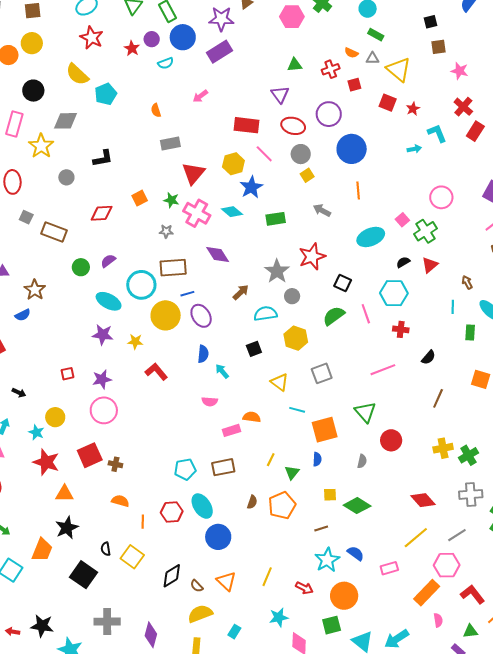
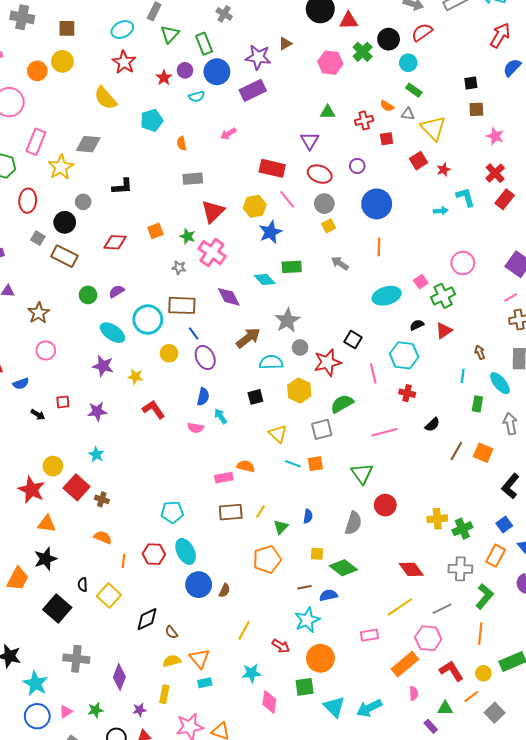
black circle: (33, 91) -> (65, 222), moved
cyan pentagon: (106, 94) -> (152, 120), moved
red square: (388, 103) -> (419, 161), turned 30
purple circle: (329, 114) -> (357, 166), size x0.6
cyan diamond: (232, 212) -> (265, 280), moved
red star: (312, 257) -> (328, 362), moved
brown arrow: (241, 292) -> (248, 338), size x1.4
blue line: (187, 294) -> (194, 334), turned 64
blue semicircle: (23, 315) -> (21, 384), moved
yellow circle: (166, 315) -> (169, 353), size x0.6
green semicircle: (334, 316) -> (342, 404), moved
black arrow: (19, 393) -> (38, 415), moved
brown line: (438, 398) -> (456, 451), moved
pink semicircle: (210, 402) -> (196, 428), moved
pink circle: (104, 410) -> (46, 351), moved, size x0.7
yellow circle: (55, 417) -> (53, 466), moved
orange square: (325, 430) -> (315, 464), moved, size x0.6
cyan star: (36, 432) -> (96, 455), moved
red square: (90, 455) -> (77, 487), turned -30
gray semicircle: (362, 461) -> (353, 523), size x1.6
brown rectangle: (223, 467) -> (231, 512), moved
brown semicircle: (252, 502) -> (225, 590), moved
blue semicircle: (356, 553) -> (328, 595), moved, turned -54
orange triangle: (226, 581) -> (199, 658), moved
yellow semicircle: (200, 614) -> (172, 661), size x0.7
cyan rectangle: (234, 632) -> (205, 683), turned 40

